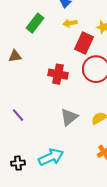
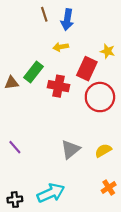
green rectangle: (35, 23) -> (33, 72), moved
yellow arrow: (70, 23) -> (61, 47), moved
red cross: (58, 74) -> (58, 86), moved

